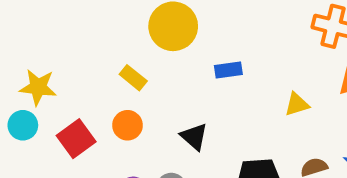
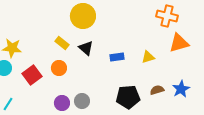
blue rectangle: (228, 70) -> (117, 57), moved
black triangle: (194, 137) -> (86, 48), moved

